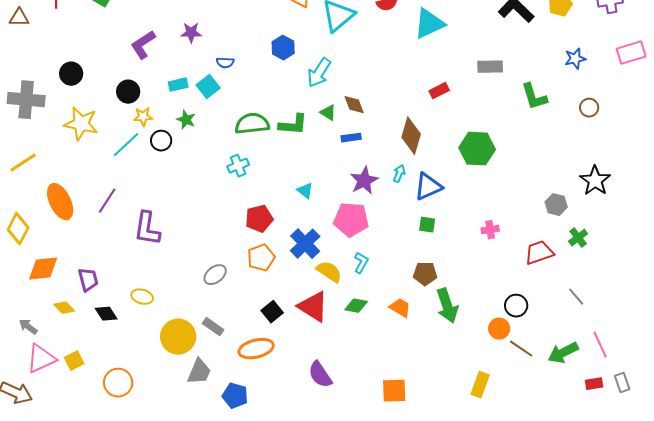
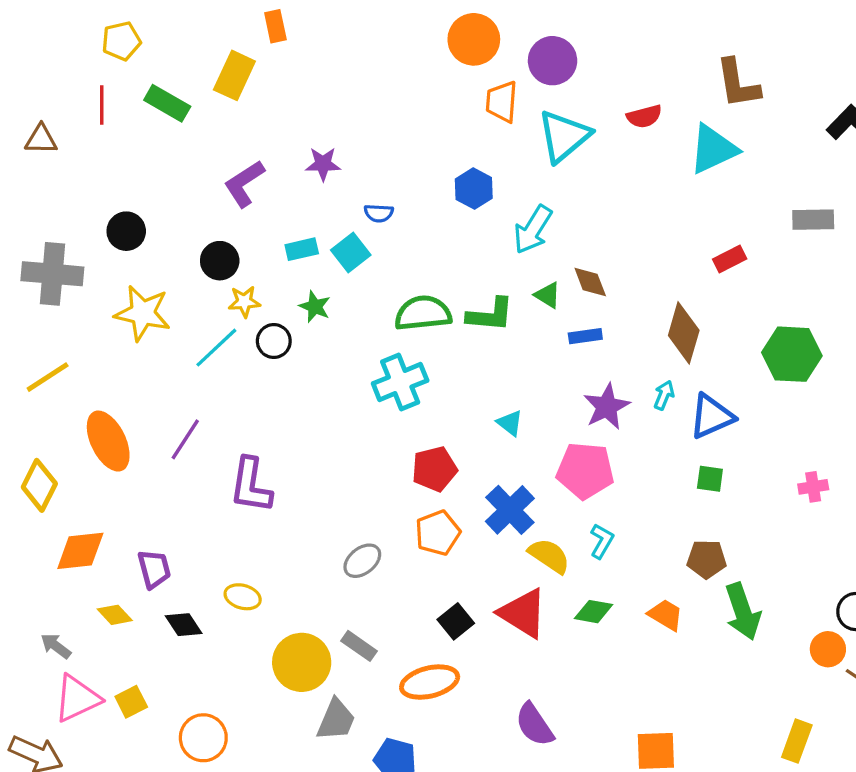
cyan cross: (238, 166) -> (400, 382), size x1.5

